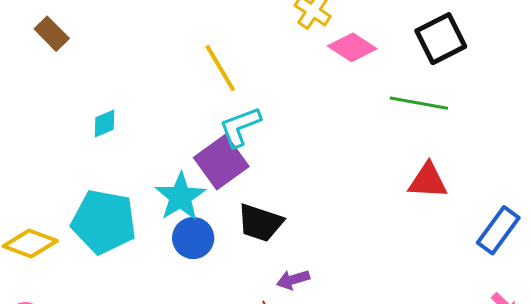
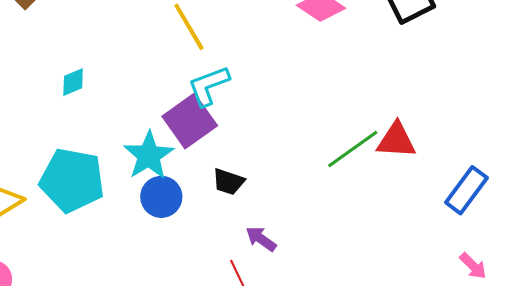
green line: (419, 103) -> (353, 149), moved, turned -46
black trapezoid: (260, 223) -> (228, 182), size x0.7
purple arrow: (293, 280) -> (261, 239), turned 52

